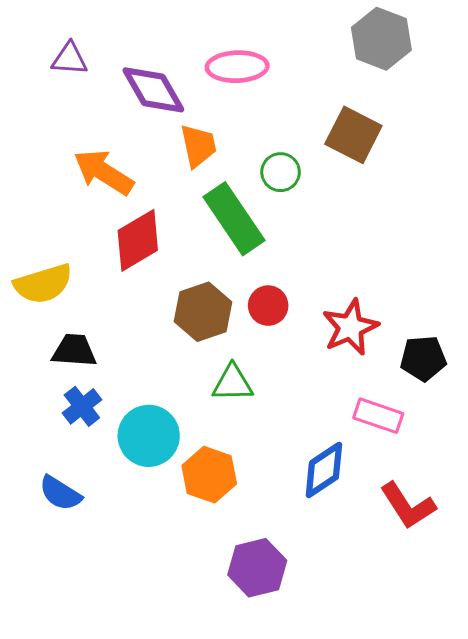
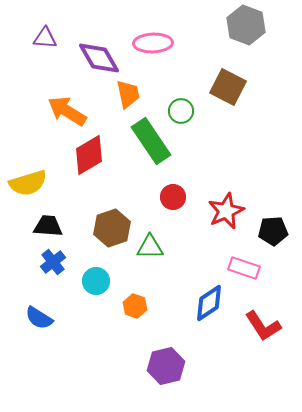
brown hexagon: (203, 312) -> (112, 228), moved
cyan circle: (149, 436) -> (96, 281), size x0.7
orange hexagon: (209, 475) -> (135, 306), size x0.7

